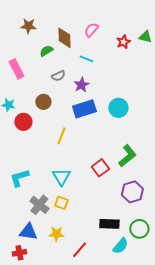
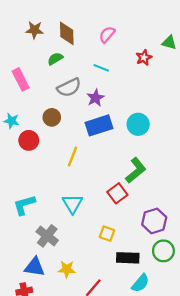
brown diamond: (64, 38) -> (67, 33), moved
red star: (123, 42) -> (144, 58), moved
gray semicircle: (58, 76) -> (69, 87), size x1.5
green L-shape: (127, 156) -> (136, 170), moved
yellow square: (61, 203) -> (107, 234), moved
green circle: (139, 229) -> (163, 251), moved

